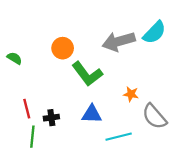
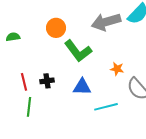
green semicircle: (14, 58) -> (13, 37), turned -40
black cross: (51, 118) -> (47, 81), moved

